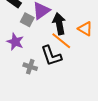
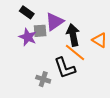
gray square: (27, 20) -> (40, 31), turned -32
purple star: (15, 42) -> (28, 37), moved

